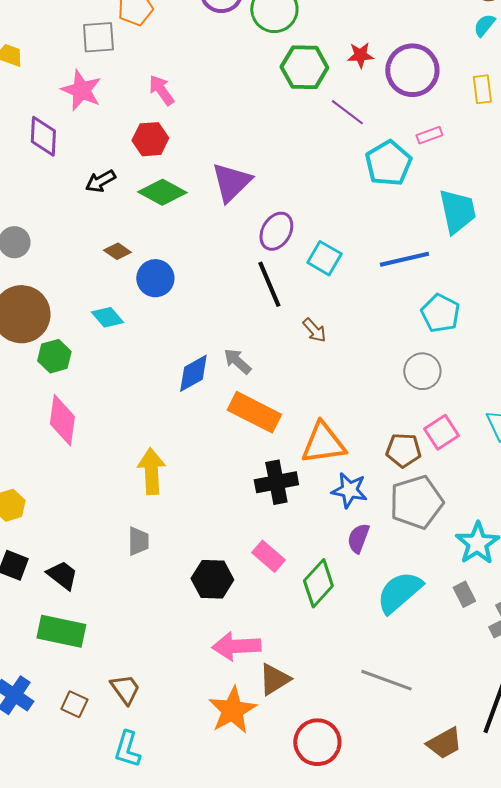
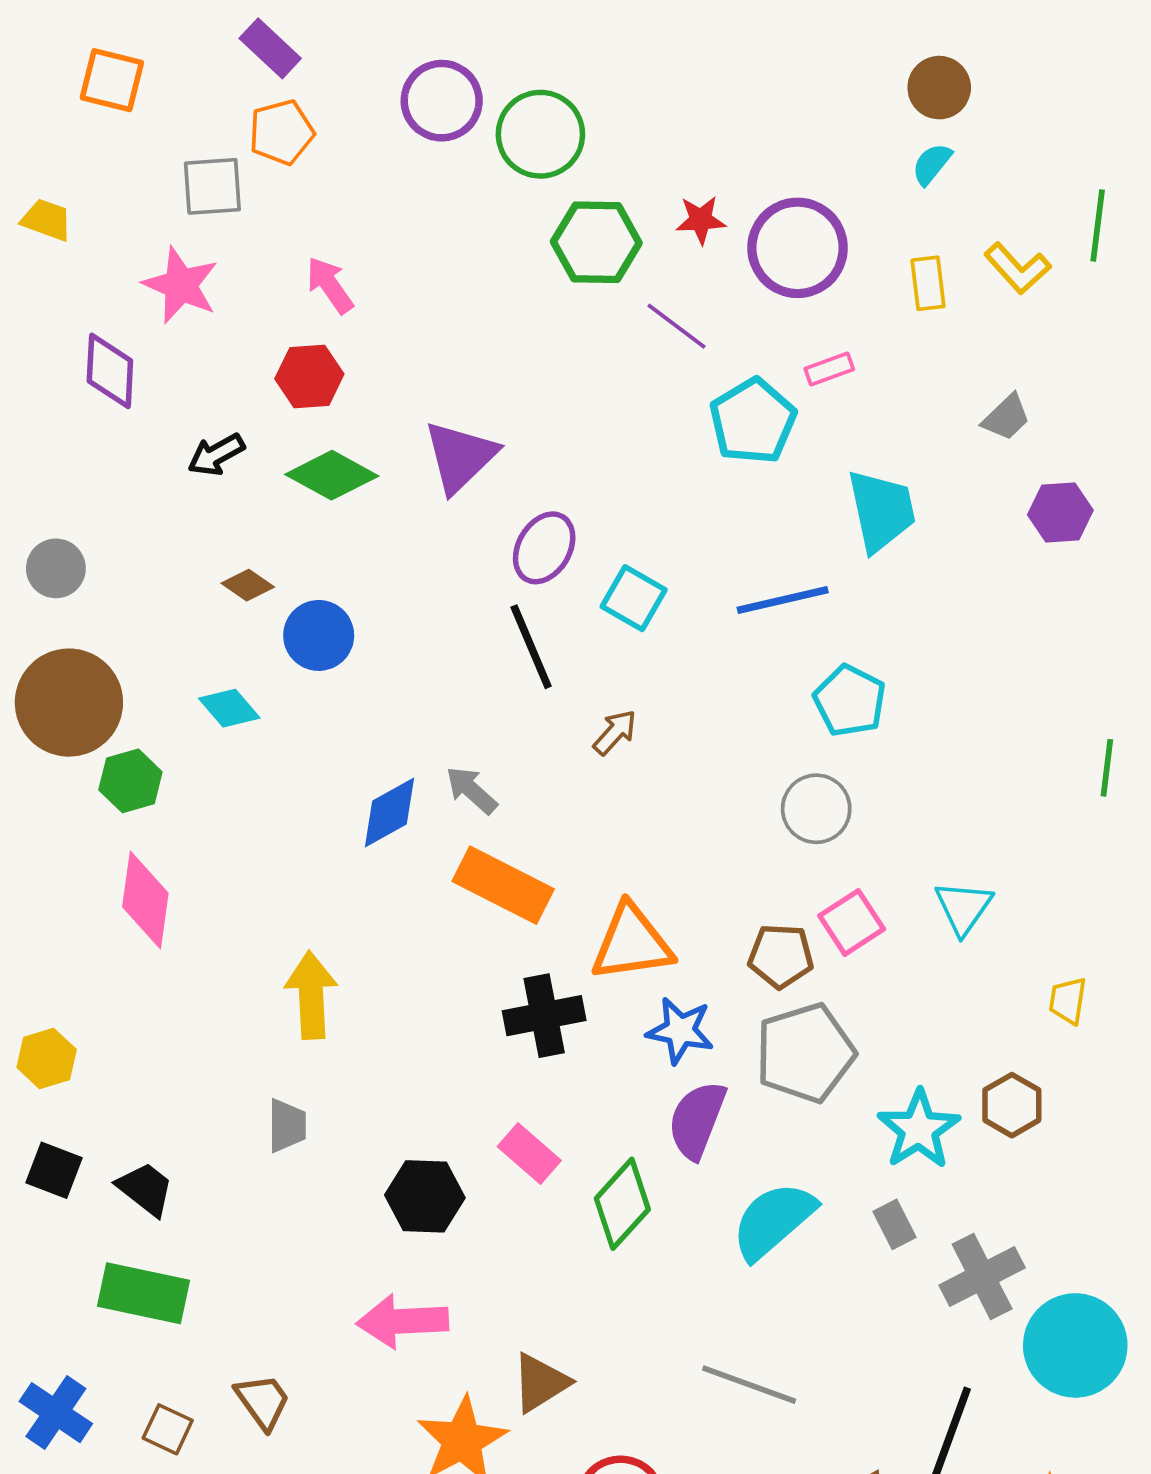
brown arrow: (314, 330) -> (615, 732), turned -96
purple semicircle: (358, 538) -> (697, 1120), size x1.4
pink arrow: (236, 646) -> (403, 1321), moved

